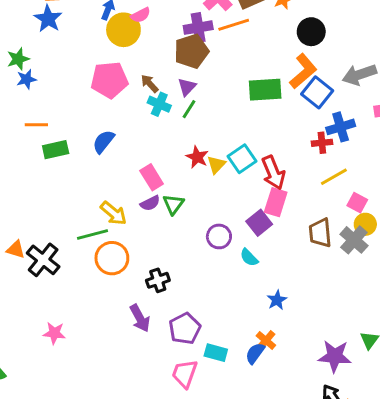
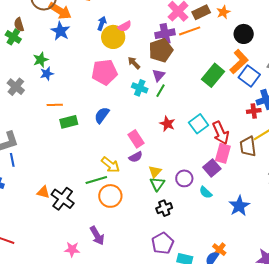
brown arrow: (150, 84) -> (134, 63), moved
green rectangle: (265, 90) -> (213, 75), turned -45
yellow triangle: (216, 165) -> (155, 172), moved
green triangle: (173, 204) -> (157, 184), moved
brown trapezoid: (320, 233) -> (248, 147), moved
black cross: (158, 280) -> (164, 208), moved
blue star: (277, 300) -> (239, 206), moved, size x1.5
purple arrow: (140, 318) -> (97, 236), moved

